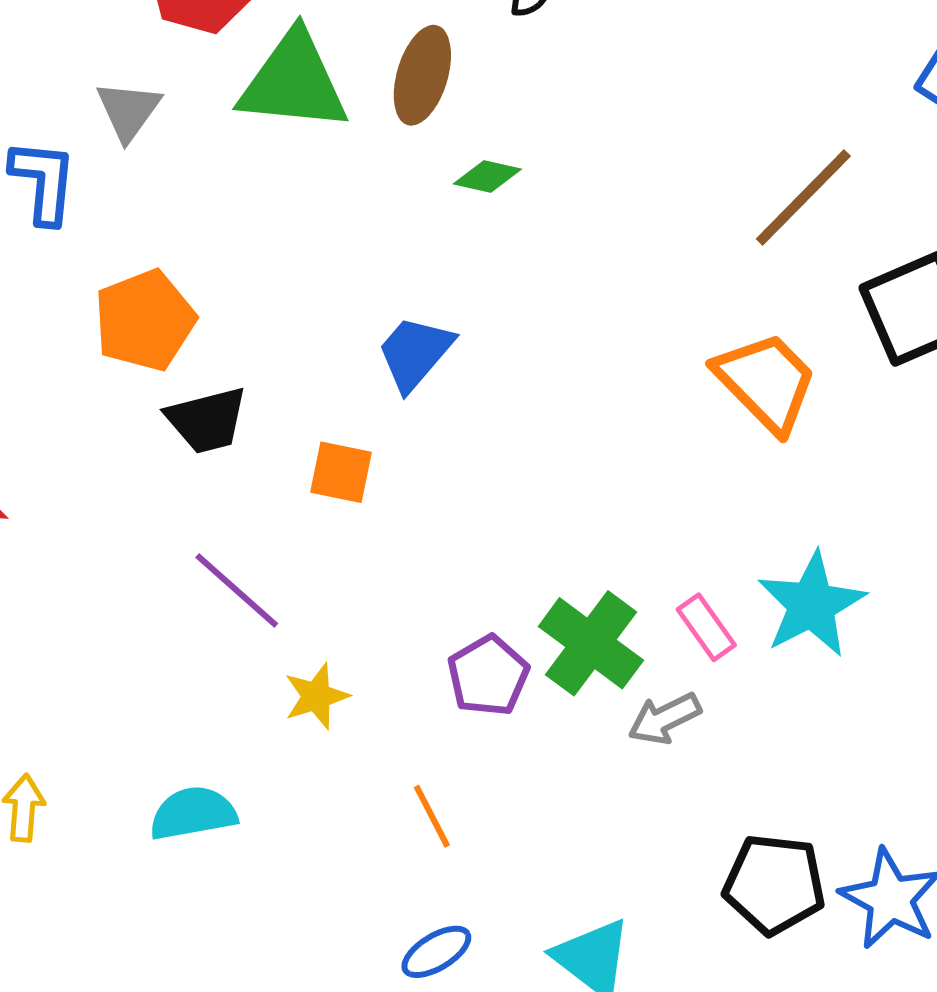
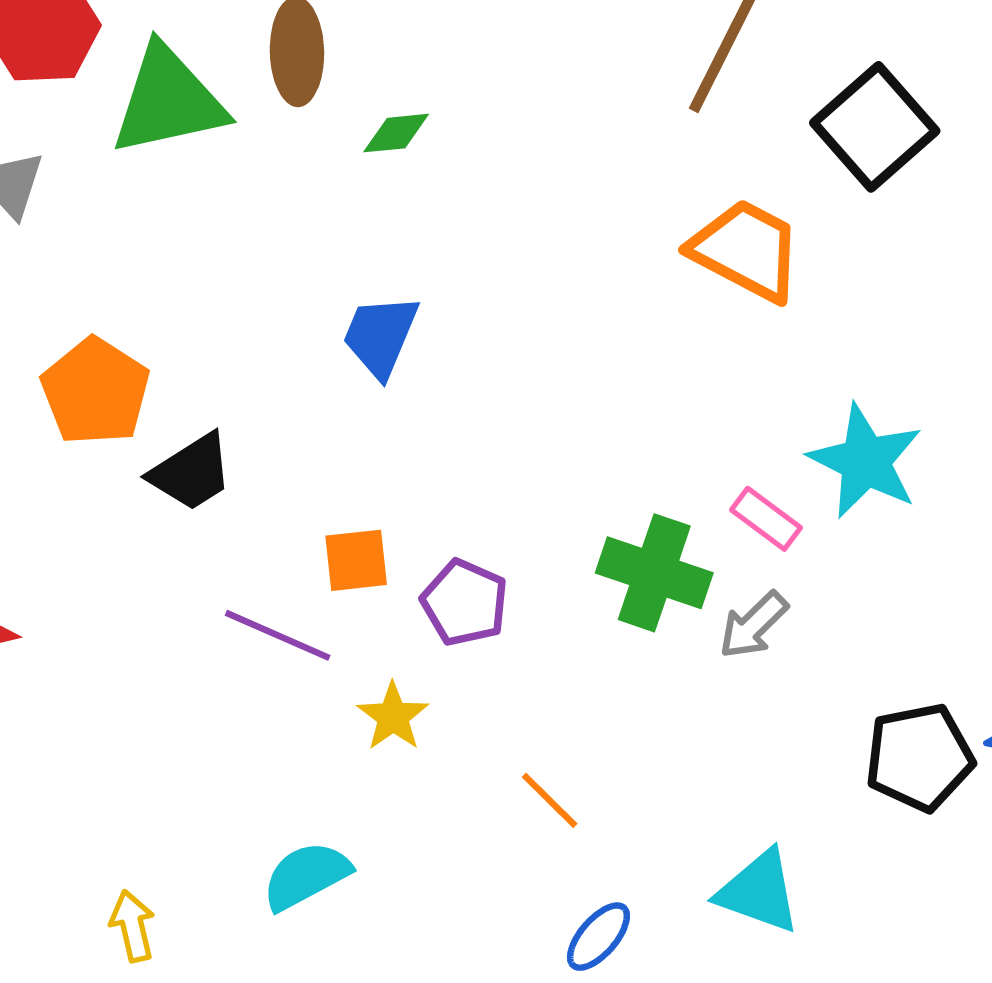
orange square: (341, 472) -> (356, 560), moved
purple pentagon: (488, 676) -> (465, 603), moved

